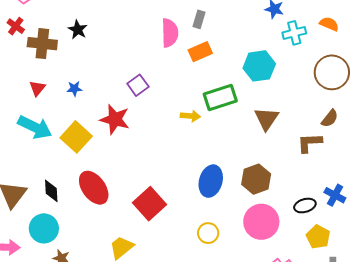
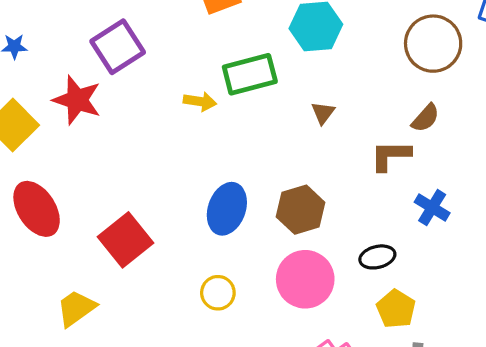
purple square: (138, 85) -> (118, 47), size x1.5
brown triangle: (266, 119) -> (323, 113), size x0.6
blue cross: (335, 195) -> (432, 208), moved

